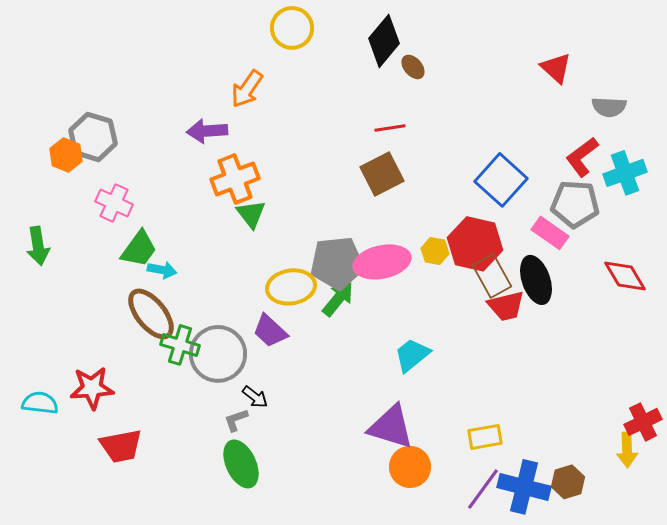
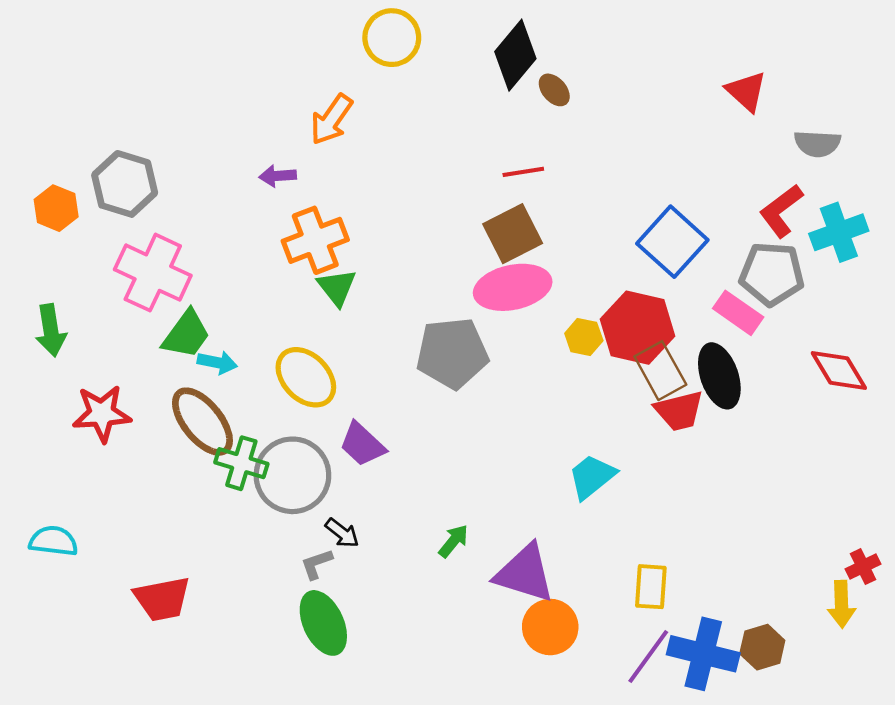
purple arrow: (207, 131) -> (278, 176), size x0.7
orange hexagon: (66, 155) -> (56, 208), moved
pink cross: (114, 203) -> (153, 273), size x1.5
pink ellipse: (382, 262) -> (513, 287), moved
yellow ellipse: (291, 287) -> (306, 377), moved, turned 54
green arrow: (338, 299) -> (454, 541), moved, size x0.7
cyan trapezoid: (412, 355) -> (592, 477), moved
red star: (92, 388) -> (102, 414), moved
red cross: (643, 422) -> (863, 567), size x0.7
yellow rectangle: (485, 437) -> (651, 587), turned -76

